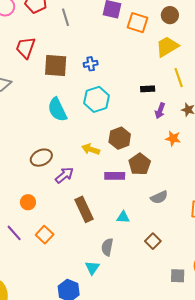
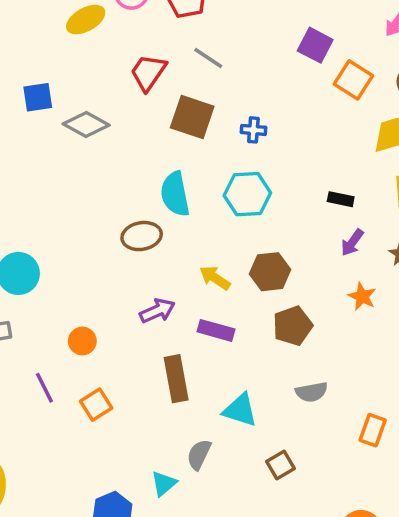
gray line: (66, 17) -> (208, 58), moved, turned -54
brown ellipse: (41, 158) -> (142, 236), moved
purple rectangle: (115, 176) -> (216, 330), moved
cyan triangle: (123, 217) -> (240, 410), size x1.5

